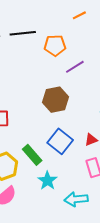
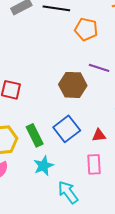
purple line: (75, 67) -> (99, 68), moved, turned 36
cyan arrow: (76, 199) -> (68, 192), turned 45

